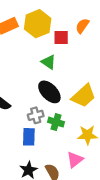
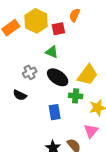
gray cross: (36, 115) -> (30, 72), moved
green cross: (56, 122) -> (76, 96), moved
blue rectangle: (29, 137) -> (55, 112), moved

